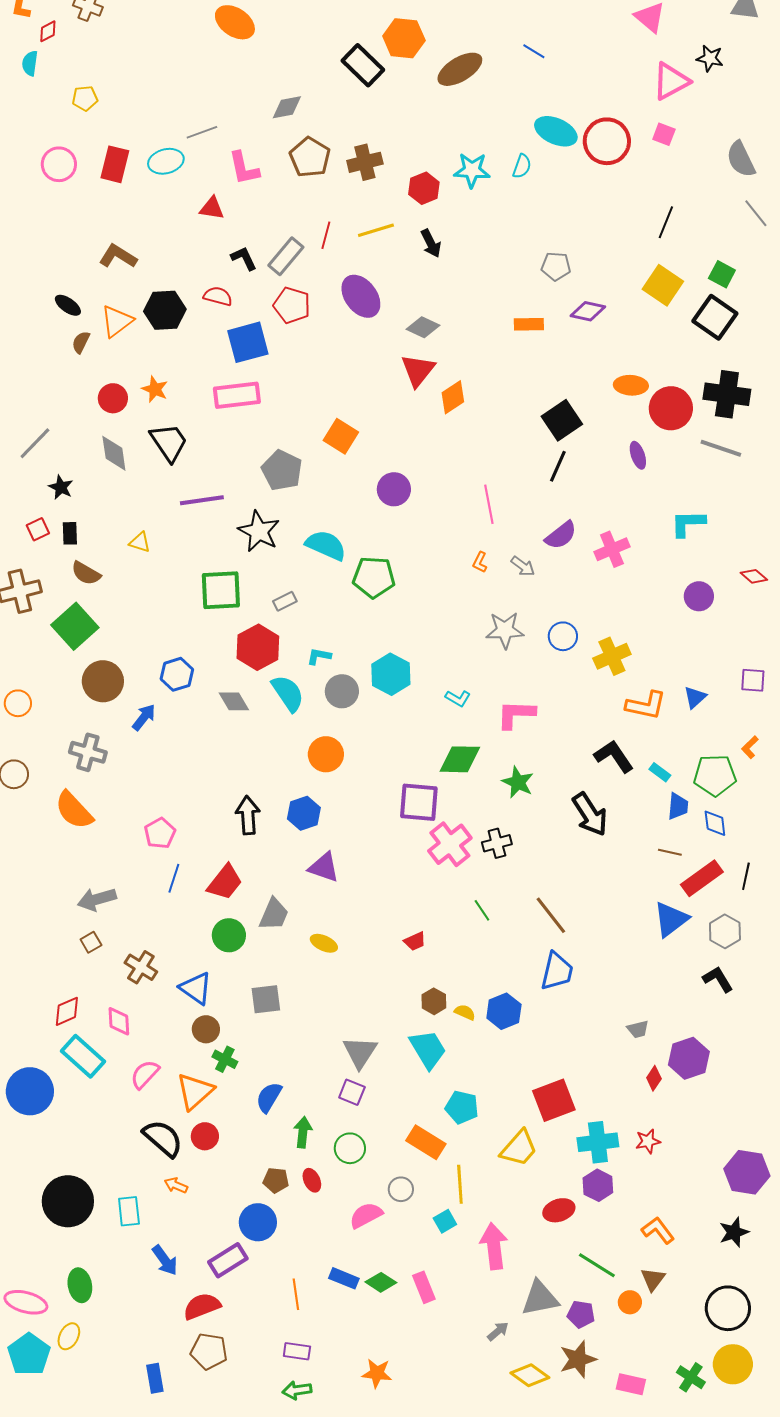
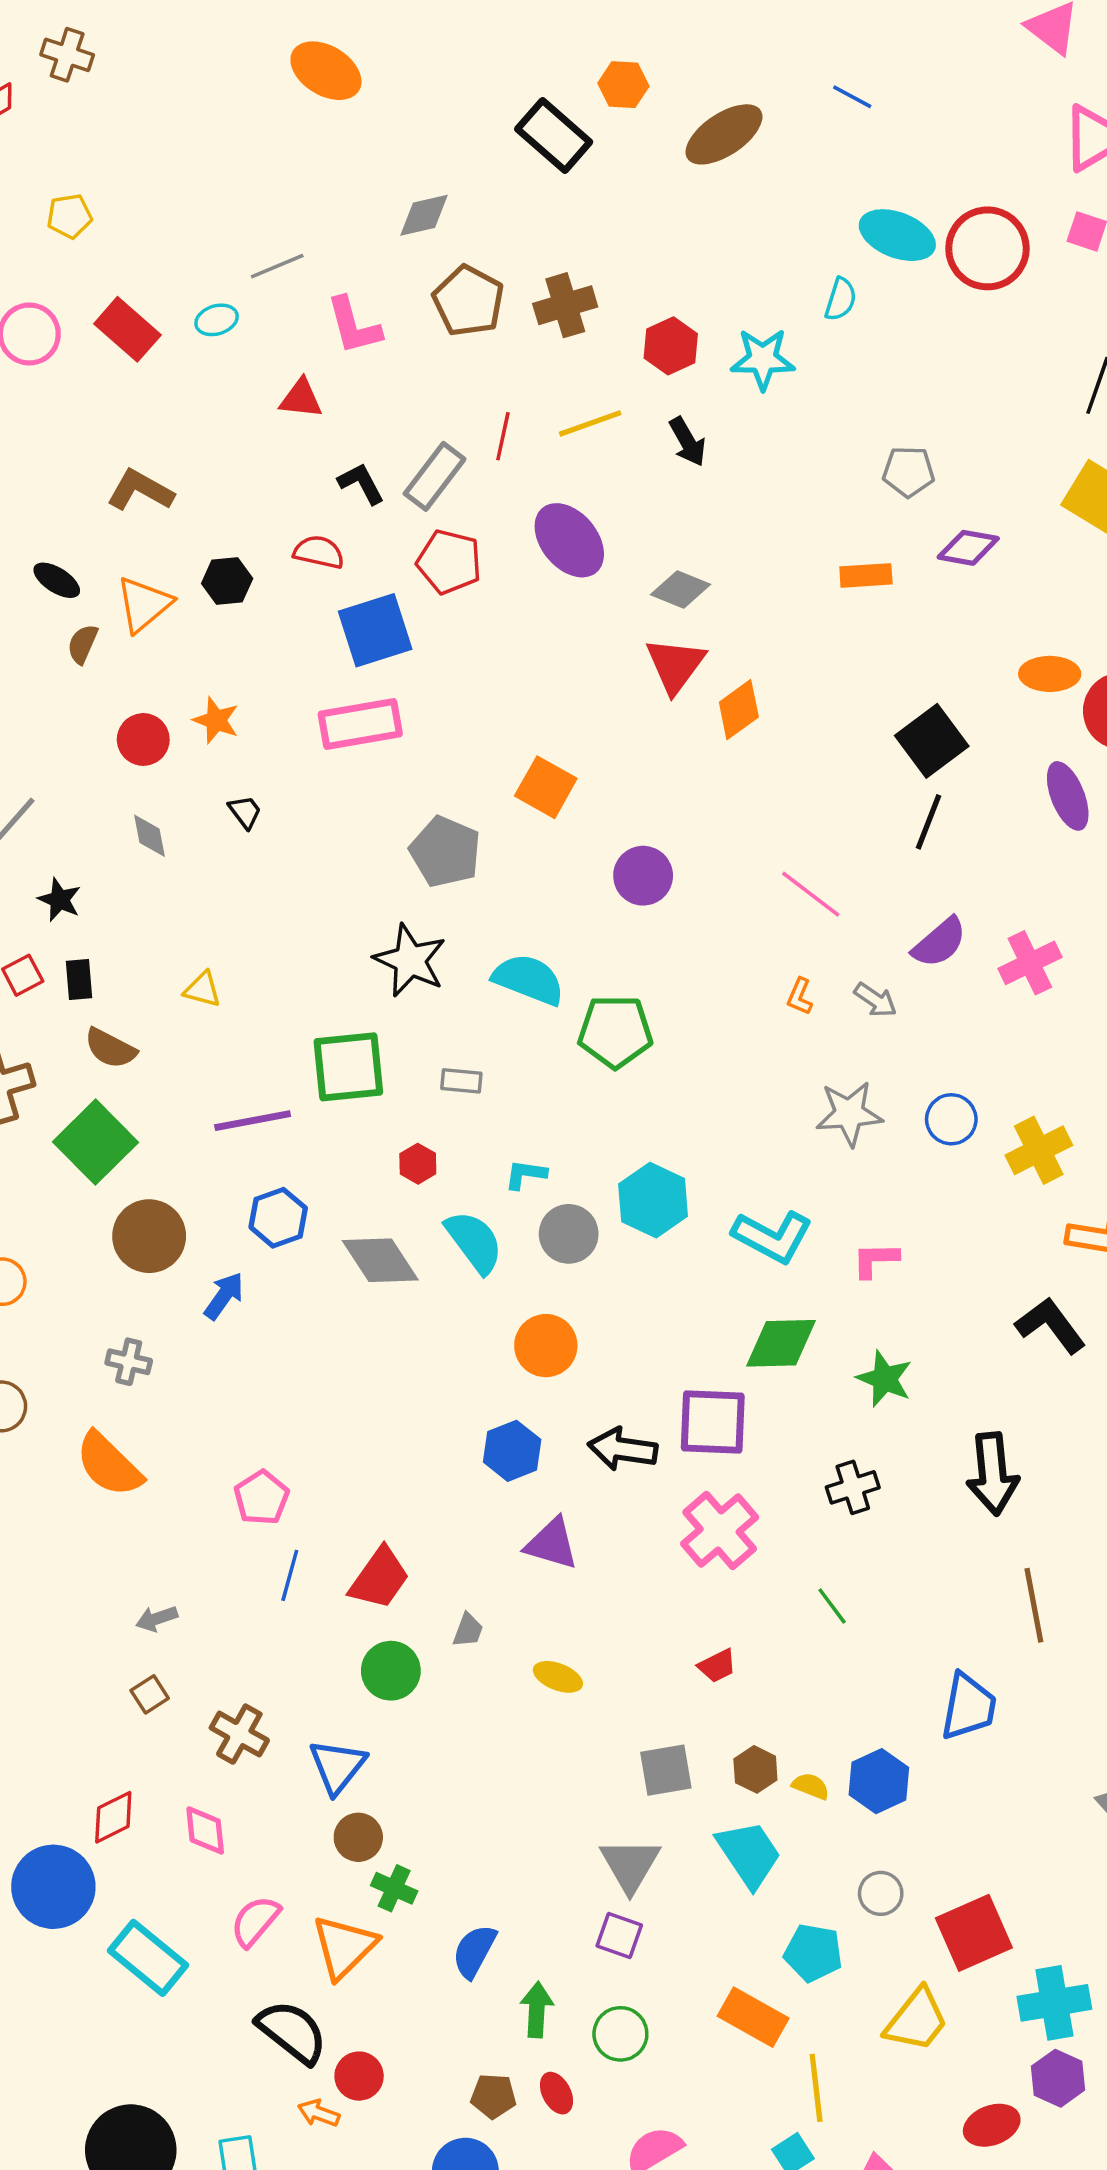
orange hexagon: (404, 38) -> (623, 85), size x0.7
cyan ellipse: (166, 161) -> (217, 320), size x0.7
red rectangle: (115, 164) -> (127, 329), turned -60
cyan star: (472, 170) -> (763, 359), moved
black hexagon: (165, 310) -> (227, 581), size x0.7
black trapezoid: (169, 442) -> (245, 812), size x0.5
gray diamond: (114, 453) -> (150, 836), size x0.7
purple ellipse: (638, 455) -> (1068, 796), size x1.4
purple line: (202, 500) -> (253, 1121), moved
pink line: (489, 504) -> (811, 894), turned -39
gray rectangle: (285, 601) -> (461, 1081), turned 35
red hexagon: (258, 647) -> (418, 1164), size x0.5
cyan L-shape: (458, 698) -> (772, 1237), size x1.8
gray diamond: (234, 701) -> (380, 1260), size x1.4
pink L-shape: (516, 714) -> (875, 1260), size x0.7
gray cross: (88, 752) -> (129, 1362), size x0.7
black arrow: (590, 814) -> (993, 1474), moved, turned 30
black arrow: (248, 815) -> (623, 1449), moved, turned -75
pink cross: (450, 844) -> (720, 1531), moved
gray arrow: (97, 899) -> (157, 1619), size x0.6
gray trapezoid: (274, 914) -> (468, 1630), size x0.6
brown line: (551, 915) -> (1034, 1605), moved, turned 30
blue triangle: (196, 988) -> (337, 1766), turned 36
gray square: (266, 999) -> (666, 1770), moved
cyan rectangle: (83, 1056) -> (148, 1958), moved
blue circle: (30, 1091) -> (53, 1887), moved
red circle: (205, 1136) -> (359, 2076), moved
gray circle: (401, 1189) -> (881, 1893), moved

